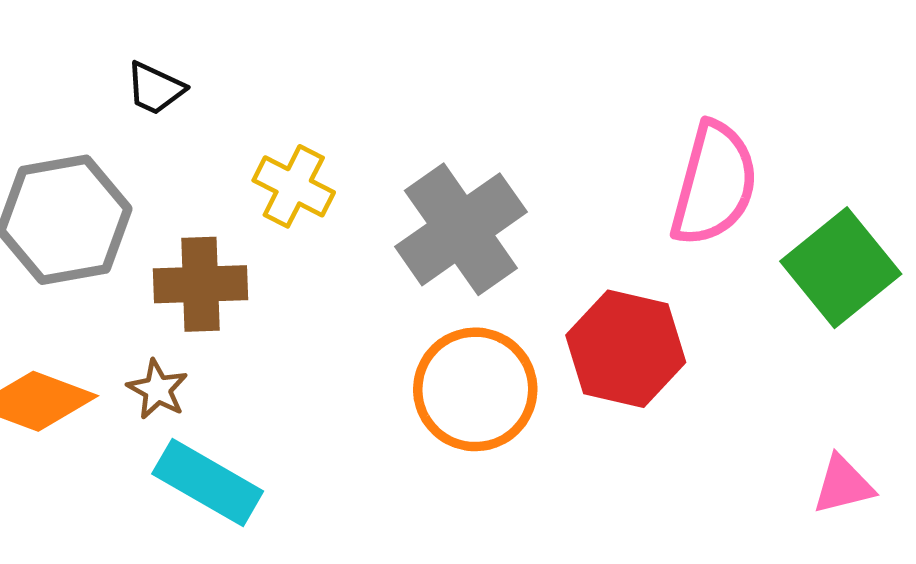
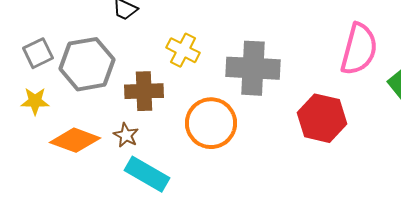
gray cross: (461, 229) -> (253, 68), turned 38
orange circle: (475, 389) -> (211, 123), moved

